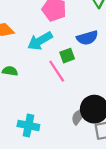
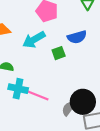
pink line: (57, 71) -> (38, 96), moved, turned -35
cyan cross: (28, 126) -> (18, 89), moved

